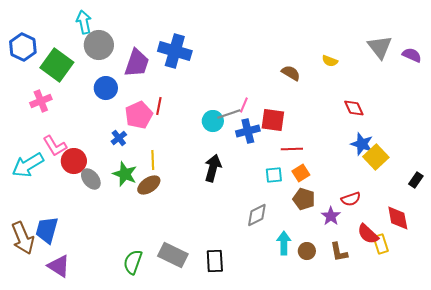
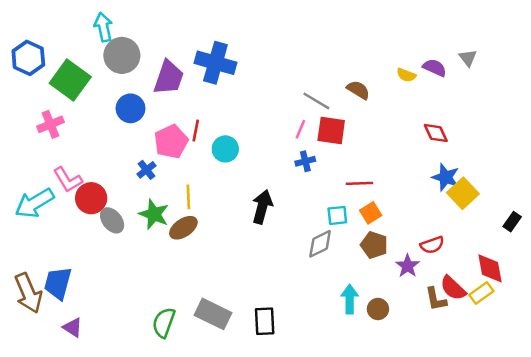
gray triangle: (380, 47) -> (468, 58), size x0.6
purple semicircle: (412, 55) -> (435, 68), moved
gray line: (229, 114) -> (316, 101), moved, turned 50
red square: (273, 120) -> (331, 130), moved
cyan circle: (213, 121) -> (225, 149), moved
blue cross: (248, 131) -> (305, 161), size x0.7
gray diamond: (257, 215) -> (320, 244), moved
yellow rectangle: (381, 244) -> (481, 293), moved, turned 72
brown L-shape: (339, 252) -> (436, 299), moved
purple triangle: (59, 266) -> (73, 327), size x0.7

